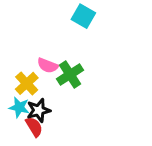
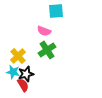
cyan square: (83, 16) -> (56, 11), turned -35
pink semicircle: (48, 66) -> (44, 31), moved

